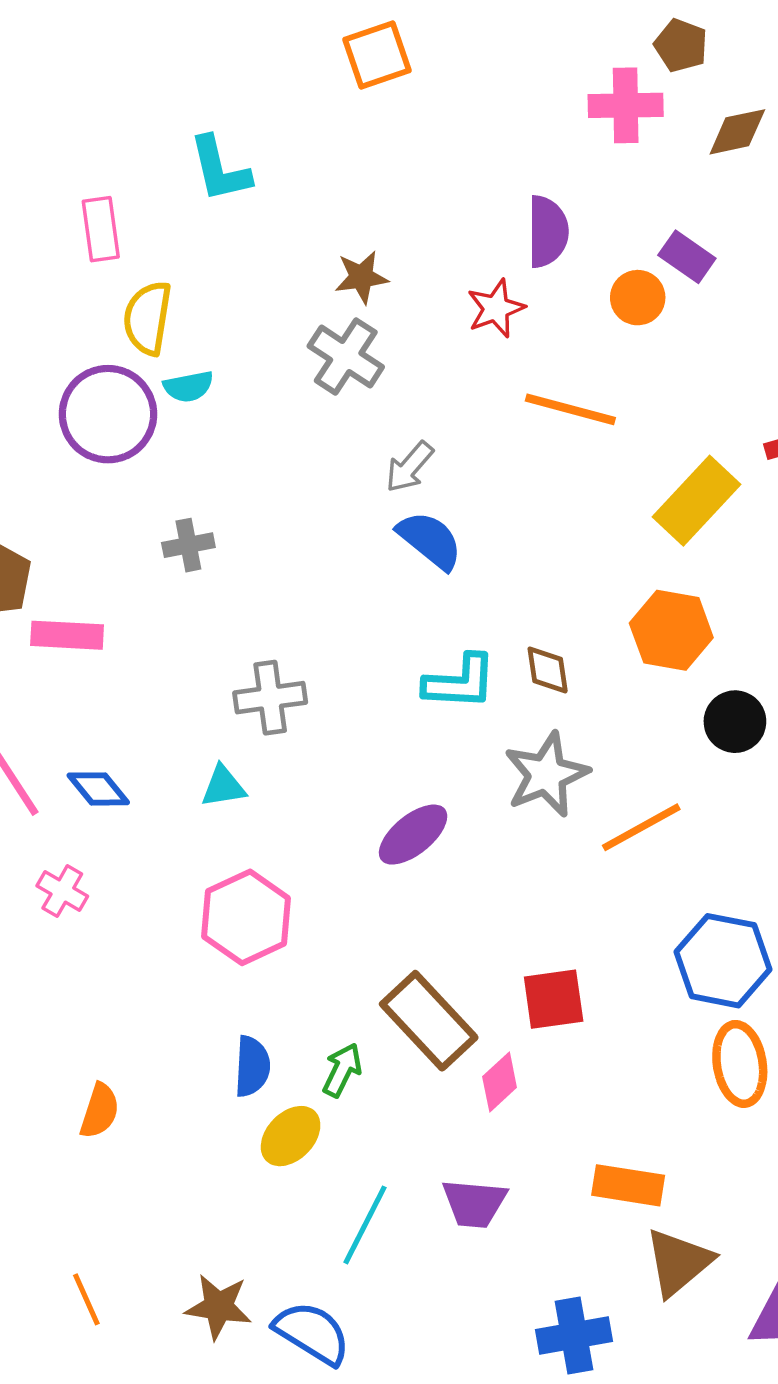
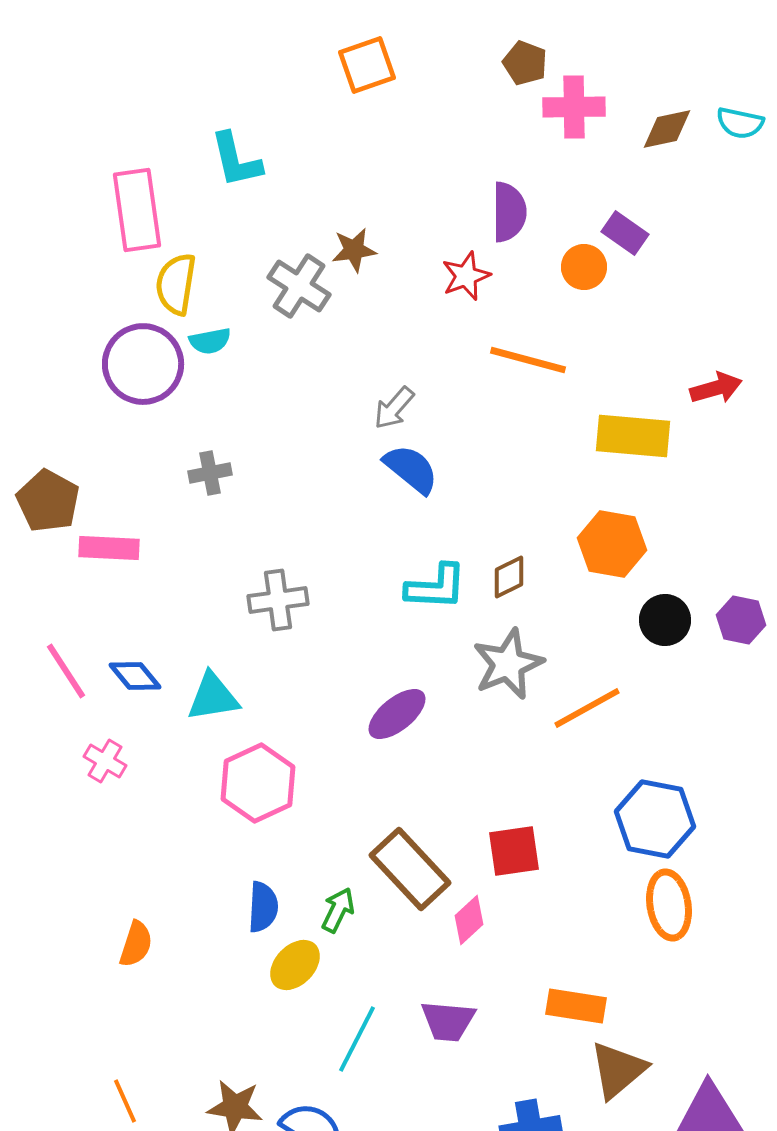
brown pentagon: (681, 45) -> (525, 63), moved
pink rectangle: (101, 229) -> (137, 210), size x1.5
gray cross: (346, 356) -> (299, 286), moved
yellow rectangle: (697, 501) -> (633, 436), turned 52
brown diamond: (548, 670) -> (509, 577), turned 72
cyan triangle: (223, 786) -> (213, 697), moved, size x1.4

